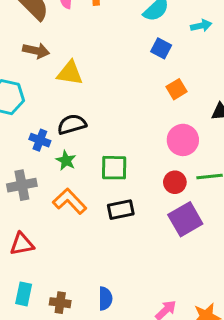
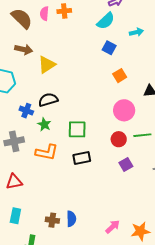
yellow triangle: (70, 73) -> (47, 65), turned -42
orange L-shape: (70, 201) -> (47, 152), turned 145
purple square: (185, 219) -> (126, 165), size x0.6
brown cross: (60, 303) -> (52, 220), moved

